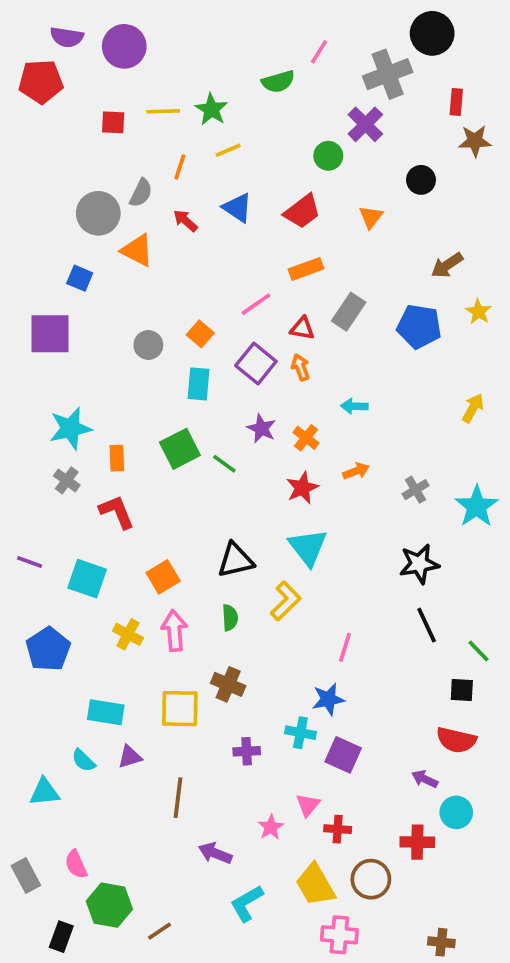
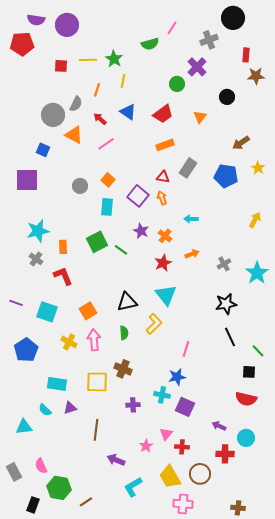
gray cross: (388, 74) -> (209, 40), size x0.7
yellow line: (228, 150) -> (123, 81), turned -56
pink line: (256, 304) -> (106, 144), moved
purple arrow: (425, 779) -> (219, 426), moved

